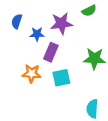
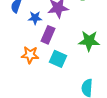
cyan square: (61, 78) -> (58, 59), turned 36

